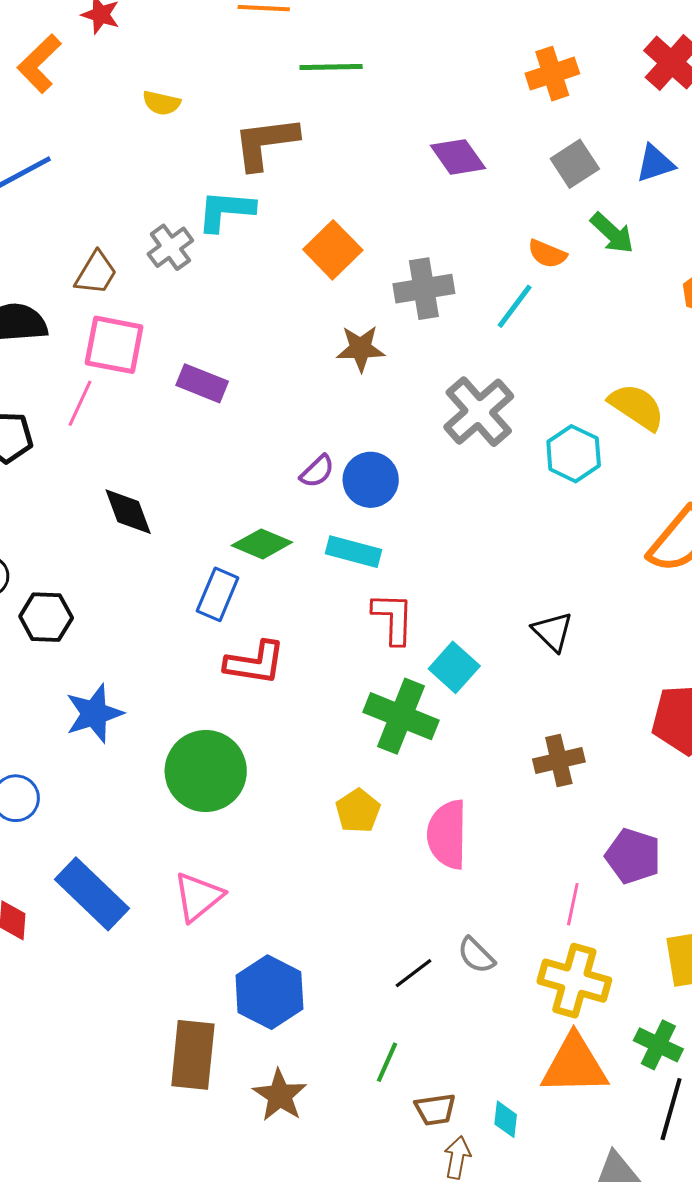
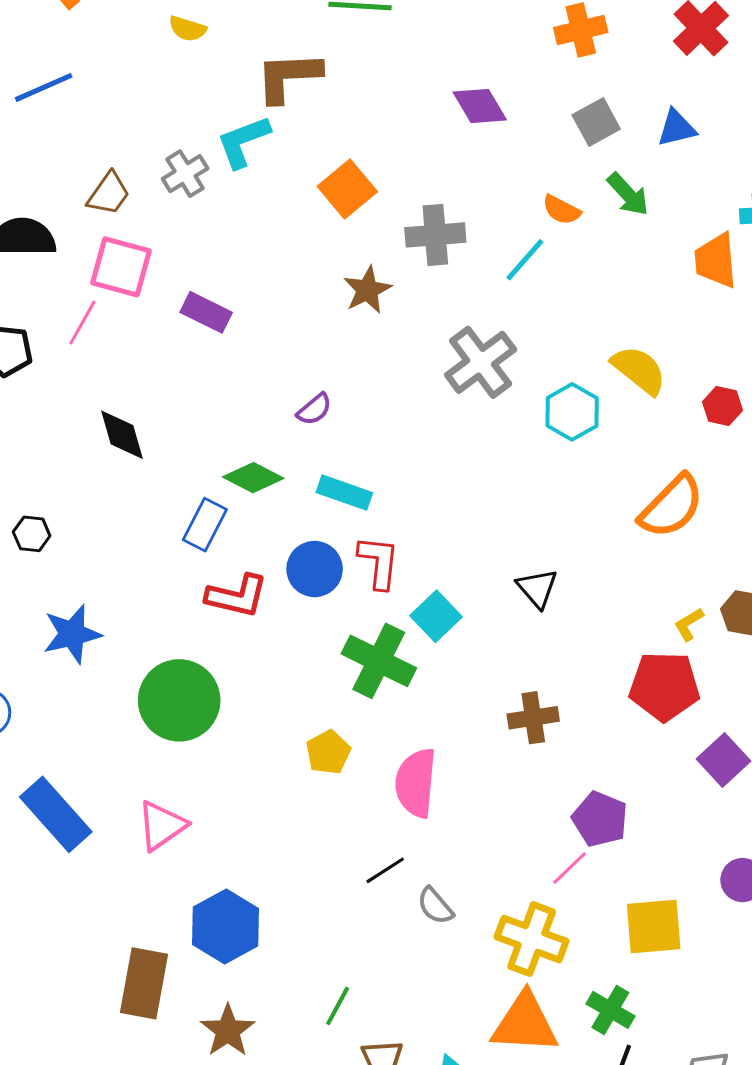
cyan L-shape: (226, 211) -> (243, 141), turned -30
brown star: (361, 348) -> (367, 290), turned -30
blue circle: (371, 480) -> (315, 569), moved
black hexagon: (46, 617) -> (32, 534), size x0.7
pink line: (573, 904) -> (570, 868), moved, turned 30
black line: (414, 973) -> (385, 870), moved

